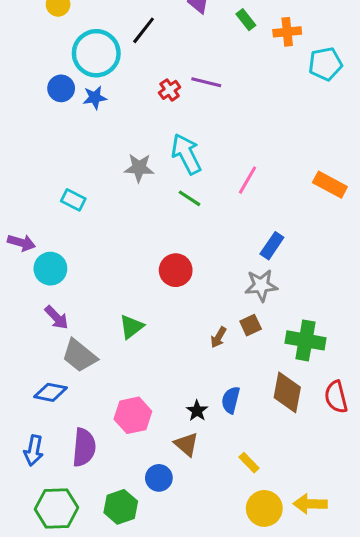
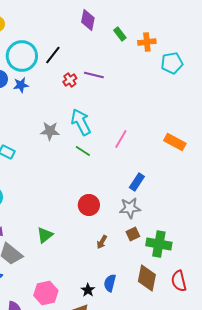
black line: (144, 30) -> (53, 55), moved
red circle: (176, 270) -> (89, 205), moved
brown square: (251, 325) -> (133, 234), moved

